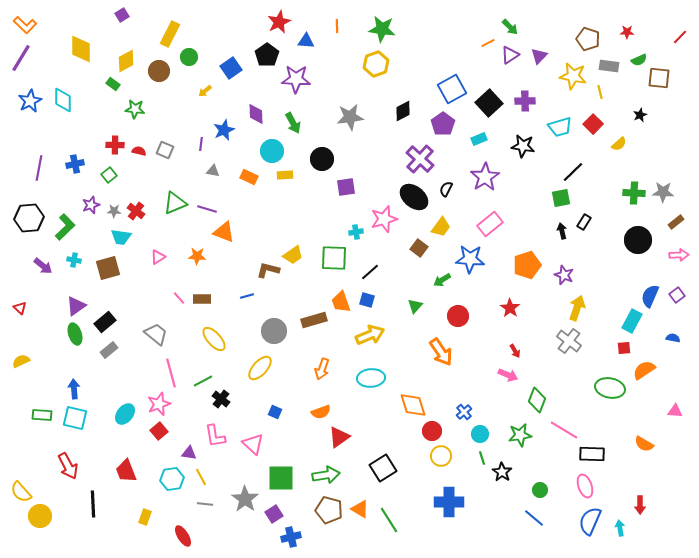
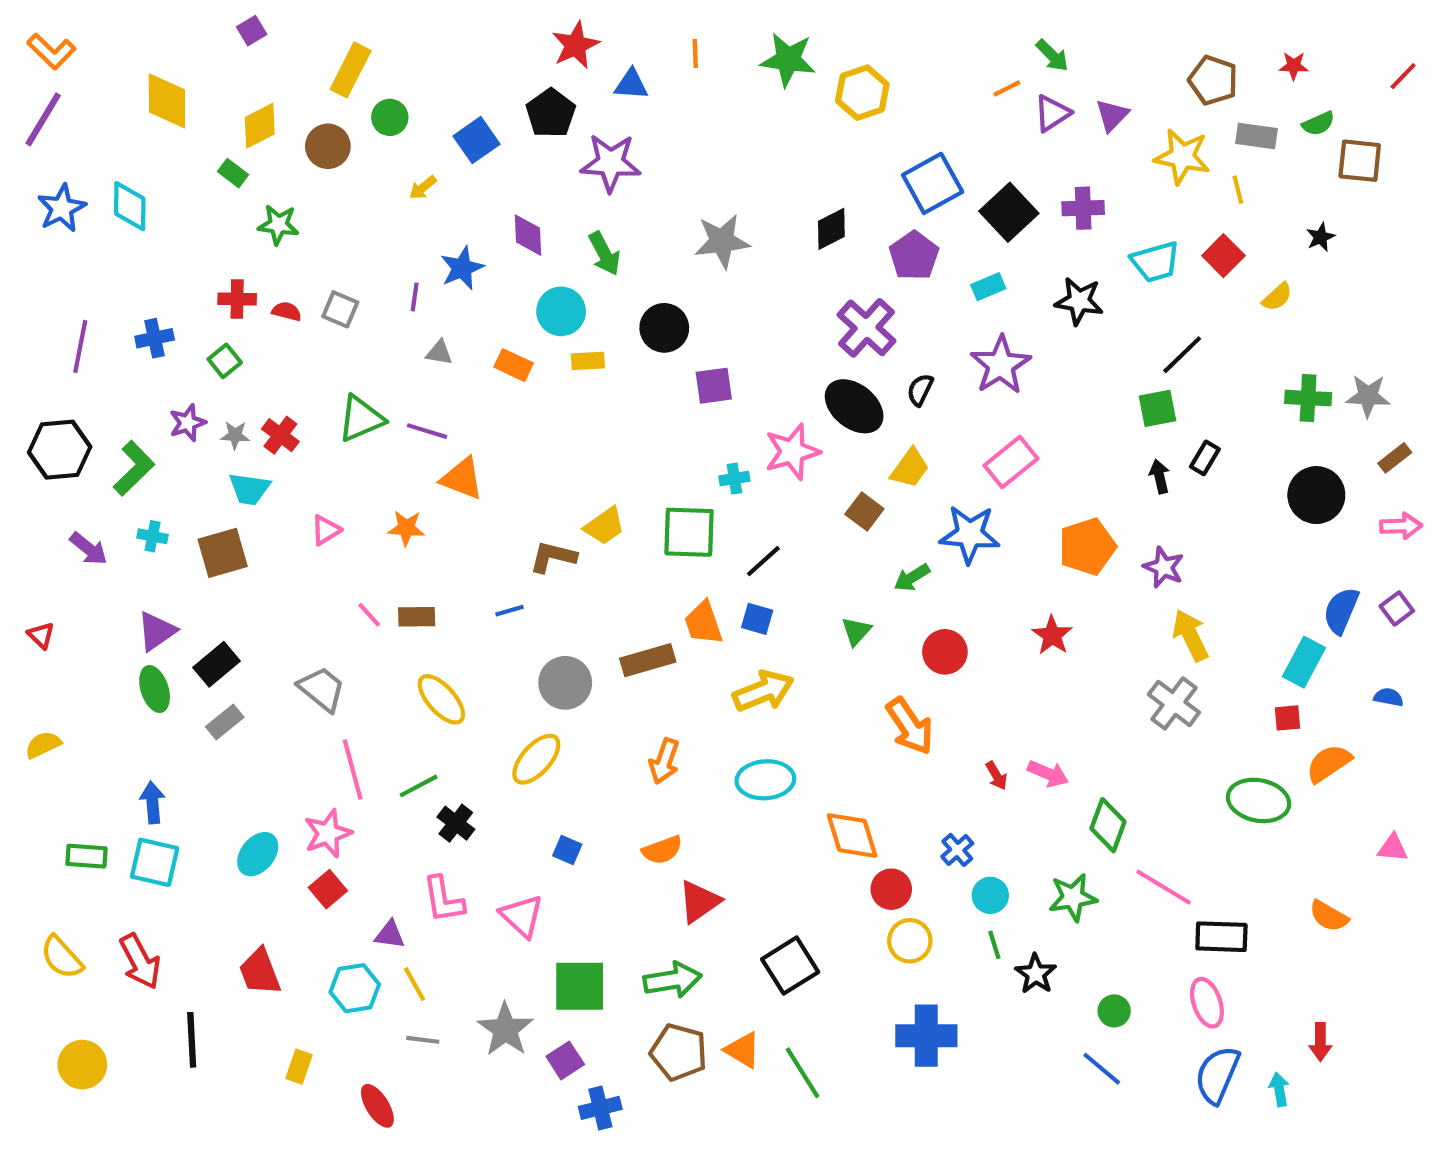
yellow hexagon: (376, 64) -> (862, 93), moved
yellow arrow: (577, 308) -> (1190, 635), turned -45
red arrow: (515, 351) -> (996, 776), moved
yellow semicircle: (21, 492) -> (62, 957), moved

